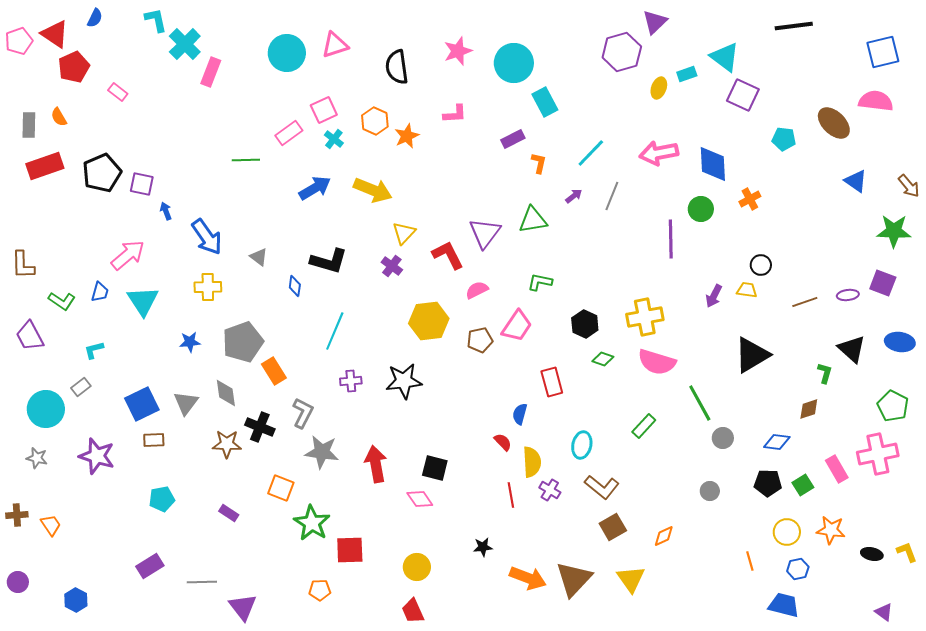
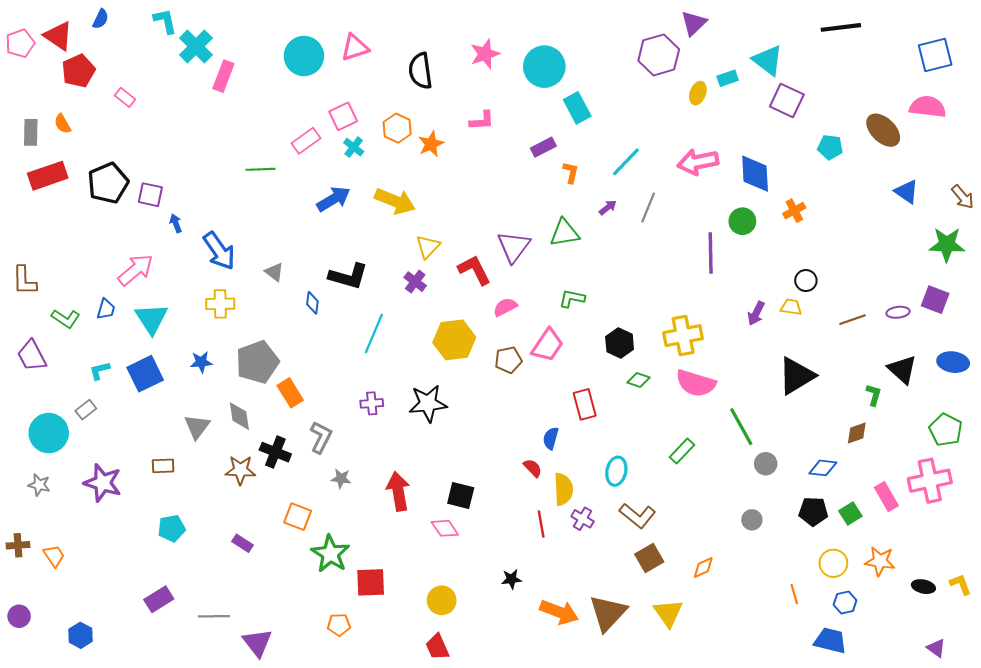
cyan line: (335, 331) -> (374, 333), moved
blue square: (142, 404) -> (145, 374), moved
gray star: (322, 452) -> (341, 479), size x0.6

